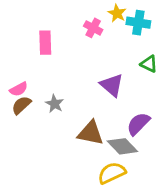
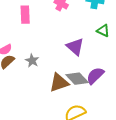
brown triangle: (90, 133) -> (59, 83), turned -30
gray diamond: (122, 146) -> (77, 79), moved

